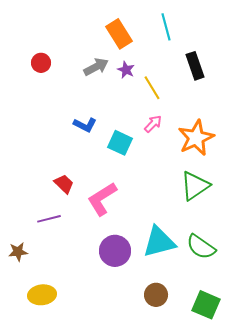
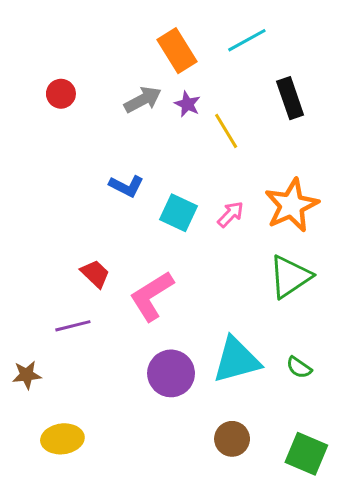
cyan line: (166, 27) -> (247, 40), turned 76
pink arrow: (153, 124) -> (231, 214), moved
green semicircle: (201, 247) -> (299, 367), size x0.6

